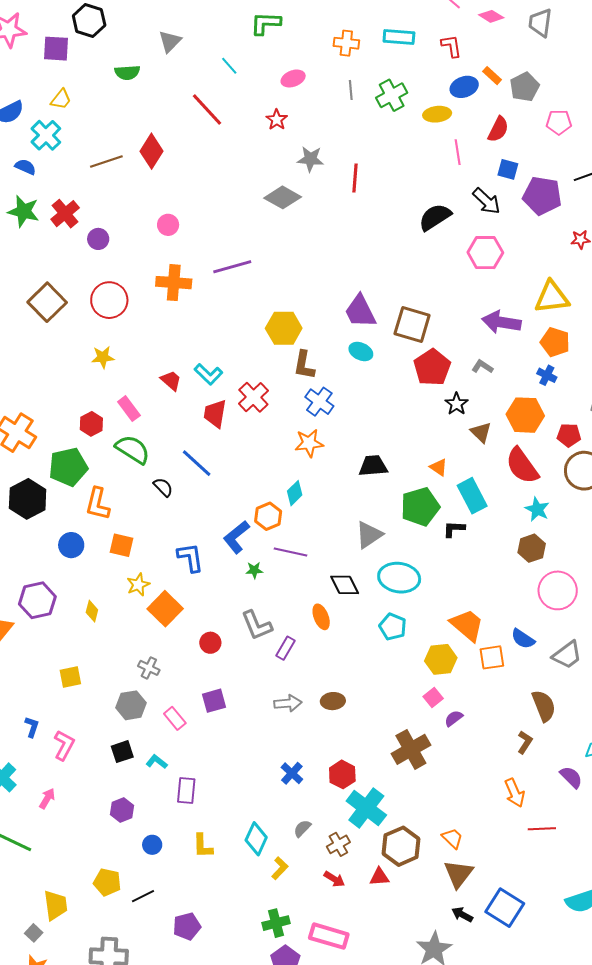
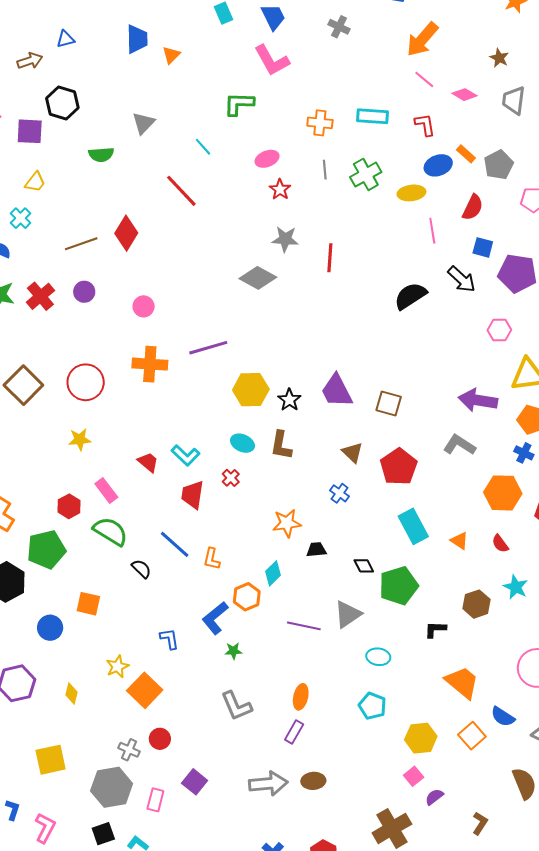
red star: (277, 120) -> (280, 189), moved
cyan cross: (46, 135) -> (21, 218), size x0.7
purple circle: (98, 239) -> (84, 292), moved
pink hexagon: (485, 253) -> (499, 330), moved, size x0.7
brown square: (412, 324) -> (389, 403), size x0.7
yellow hexagon: (284, 328) -> (251, 390), moved
cyan ellipse: (361, 352) -> (242, 443), moved
red pentagon: (432, 367) -> (399, 467), moved
gray L-shape: (482, 367) -> (459, 445), size x1.5
red cross: (253, 397) -> (231, 478), size x0.6
blue cross: (319, 402) -> (340, 493), moved, size x0.7
black star: (457, 404) -> (289, 400), moved
brown triangle: (481, 432) -> (352, 452), moved
black trapezoid: (373, 466) -> (316, 550), moved, size x0.7
red semicircle: (522, 466) -> (500, 544), size x0.5
orange triangle: (439, 467) -> (459, 541), moved
cyan rectangle: (472, 496) -> (413, 526), moved
orange L-shape: (98, 504) -> (212, 559), moved, size x0.7
black L-shape: (454, 529) -> (435, 629), moved
orange square: (122, 545) -> (88, 604), moved
brown hexagon: (532, 548) -> (476, 604), moved
purple line: (290, 552) -> (304, 626), moved
blue L-shape: (190, 557) -> (169, 639), size x0.7
cyan ellipse: (399, 578) -> (378, 657), size x0.6
black diamond: (345, 585) -> (364, 566), moved, size x0.7
orange ellipse: (321, 617) -> (301, 697), turned 35
orange trapezoid: (467, 625) -> (462, 682), moved
red circle: (210, 643) -> (160, 739), moved
purple rectangle: (285, 648) -> (294, 732), moved
orange square: (492, 657) -> (472, 736), turned -32
yellow square: (70, 677) -> (51, 760), size x1.4
purple square: (214, 701) -> (195, 782), turned -35
gray arrow: (288, 703) -> (268, 784), size x1.4
gray hexagon: (131, 705) -> (112, 787), size x1.4
pink rectangle: (175, 718) -> (155, 800), turned 55
brown L-shape: (525, 742) -> (480, 823), moved

